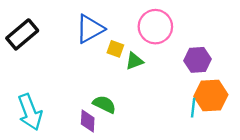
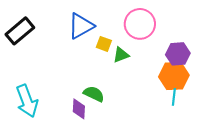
orange hexagon: (211, 95) -> (174, 76), moved

